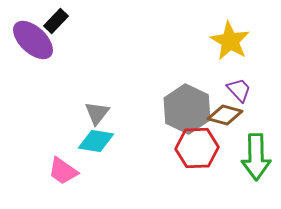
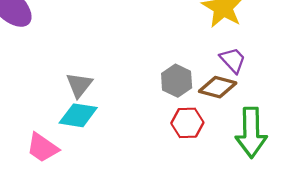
gray hexagon: (187, 109) -> (177, 81), size x0.6
red hexagon: (197, 148) -> (187, 123), size x0.7

